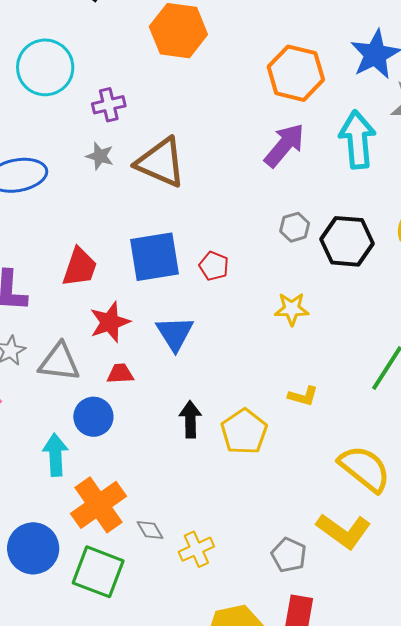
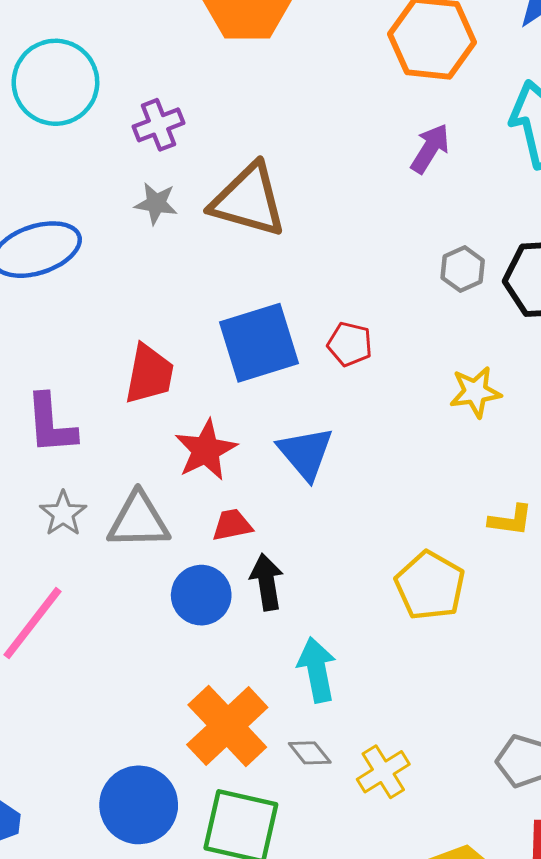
purple arrow: (284, 145) -> (430, 149), size x0.7
black arrow: (190, 419) -> (267, 582), moved
cyan arrow: (55, 455) -> (317, 670), moved

